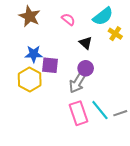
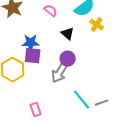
blue star: (34, 54) -> (31, 43), moved
pink rectangle: (78, 113) -> (36, 110), moved, size x0.6

